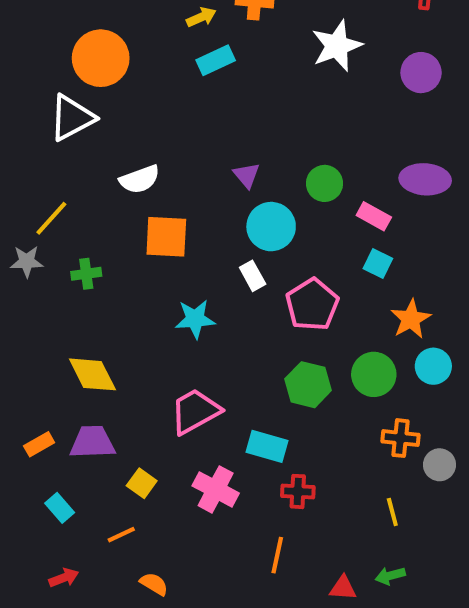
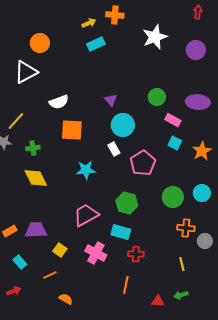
orange circle: (101, 58) -> (40, 43), size x0.7
green circle: (324, 183) -> (157, 97), moved
orange star: (411, 319) -> (202, 151), moved
yellow diamond: (92, 374) -> (36, 178), moved
green hexagon: (308, 385) -> (127, 203), moved
red arrow: (64, 578) -> (14, 291), moved

